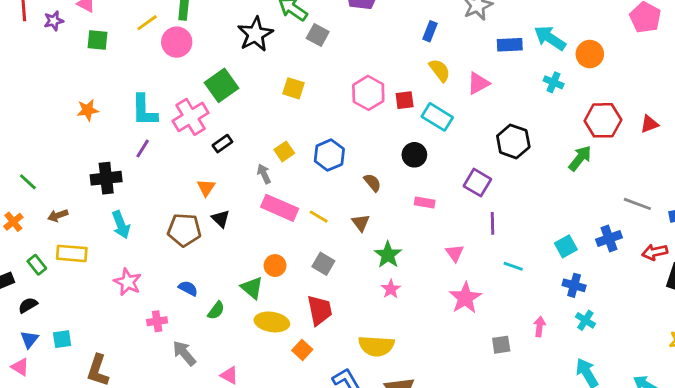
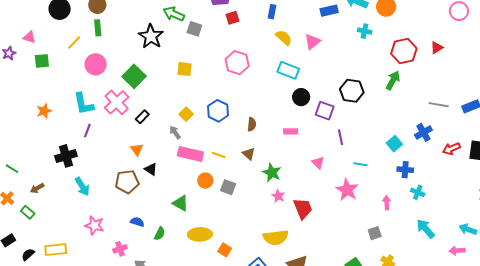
pink circle: (177, 42) -> (96, 64), moved
red square: (405, 100) -> (232, 18), moved
black hexagon: (513, 141) -> (352, 91), moved
black circle: (414, 155) -> (301, 97), moved
brown semicircle: (372, 183) -> (252, 124), turned 56
red arrow: (655, 252) -> (451, 149), moved
yellow rectangle: (72, 253) -> (56, 250), moved
green rectangle: (37, 265) -> (28, 212), moved
orange circle: (275, 266) -> (205, 181), moved
green triangle: (252, 288) -> (181, 203), moved
pink star: (465, 298) -> (347, 190), moved
red trapezoid: (320, 310) -> (303, 208), moved
gray square: (501, 345) -> (375, 233), moved

